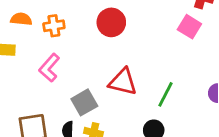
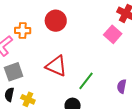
orange cross: (54, 26) -> (23, 30), moved
gray square: (84, 102) -> (14, 72), moved

